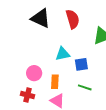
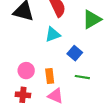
cyan triangle: (63, 54) -> (53, 34), moved
blue square: (81, 64) -> (75, 53), turned -32

